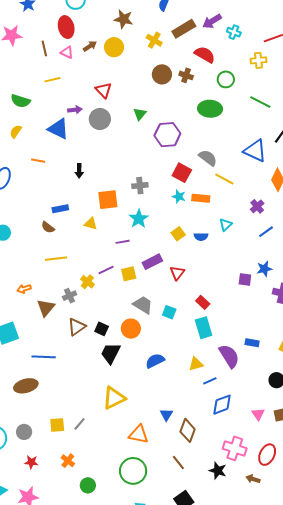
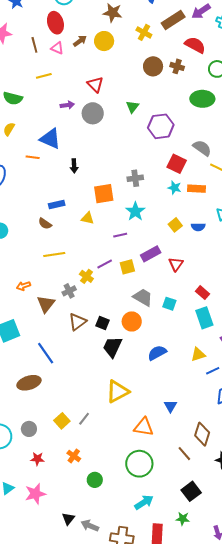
blue triangle: (58, 129) -> (50, 139), moved
blue line: (44, 357) -> (46, 353), turned 55
yellow square: (57, 425) -> (62, 421), turned -35
brown diamond: (188, 430) -> (202, 434), moved

